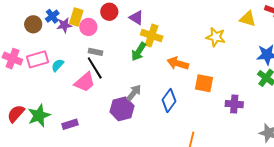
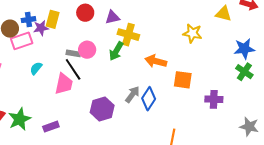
blue cross: (52, 16) -> (29, 20), turned 32
purple triangle: (136, 18) -> (113, 17), turned -42
pink circle: (88, 27) -> (87, 50), moved
pink rectangle: (37, 59) -> (22, 41), moved
pink trapezoid: (85, 82) -> (64, 84), turned -35
gray arrow: (134, 93) -> (132, 94), moved

